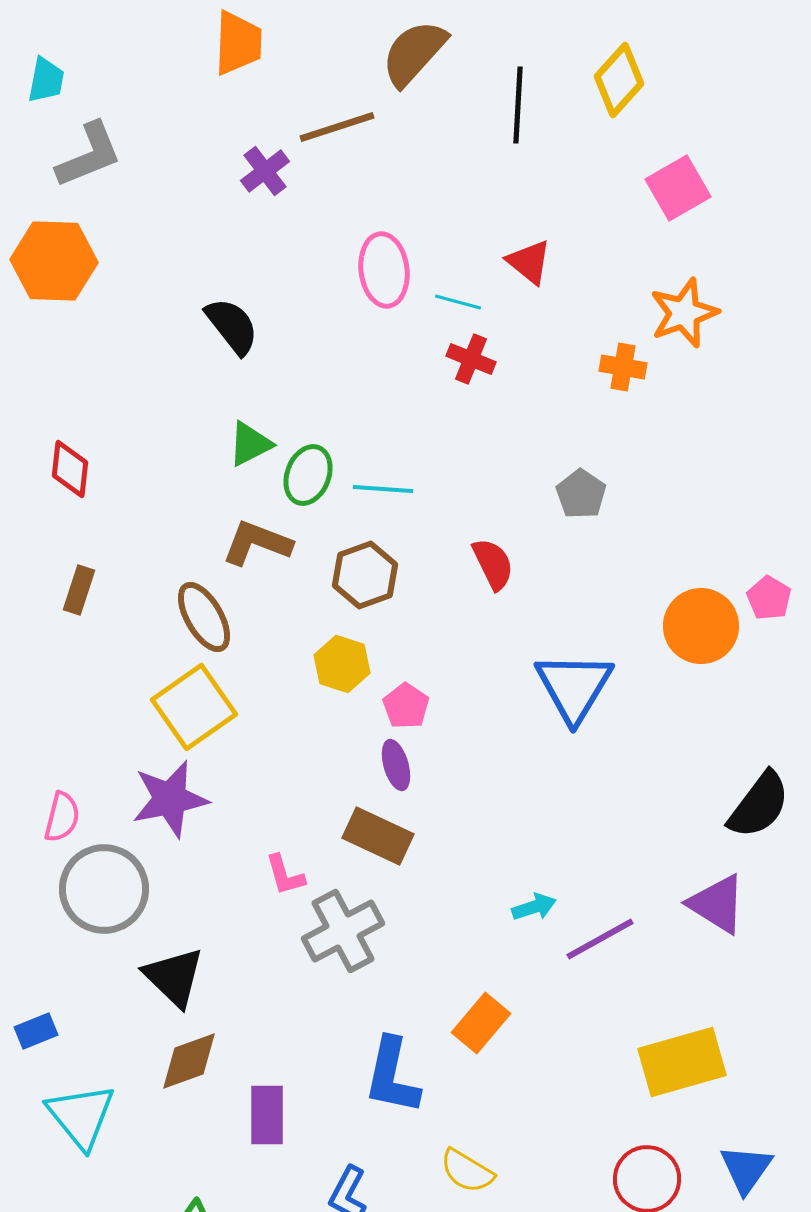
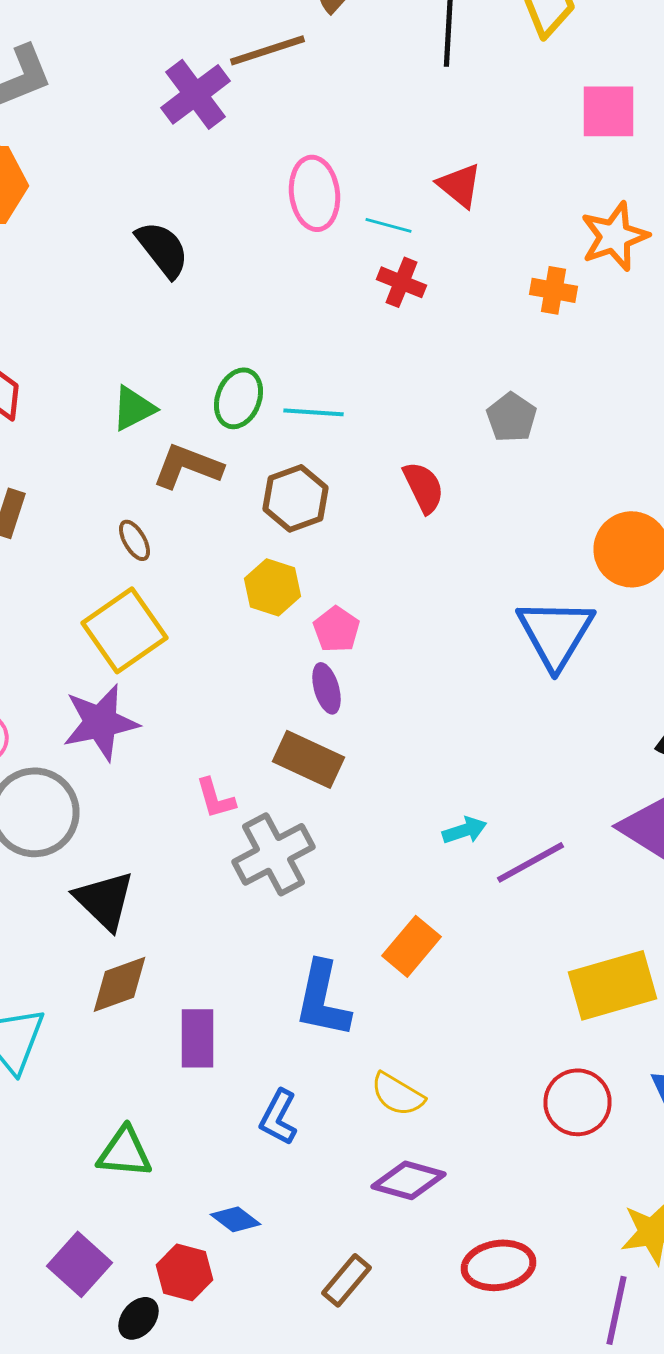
purple cross: (265, 171) -> (196, 94), size x1.4
pink square: (678, 188) -> (608, 111), turned 30
green triangle: (250, 444) -> (134, 408), moved
brown ellipse: (204, 617) -> (134, 540), size x0.6
blue triangle: (574, 687) -> (556, 633), moved

